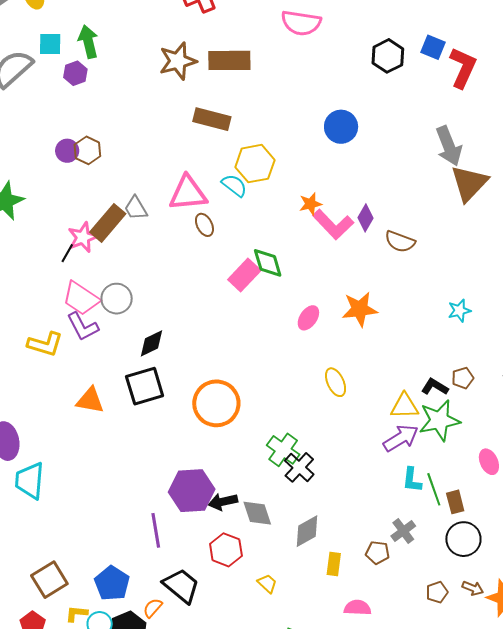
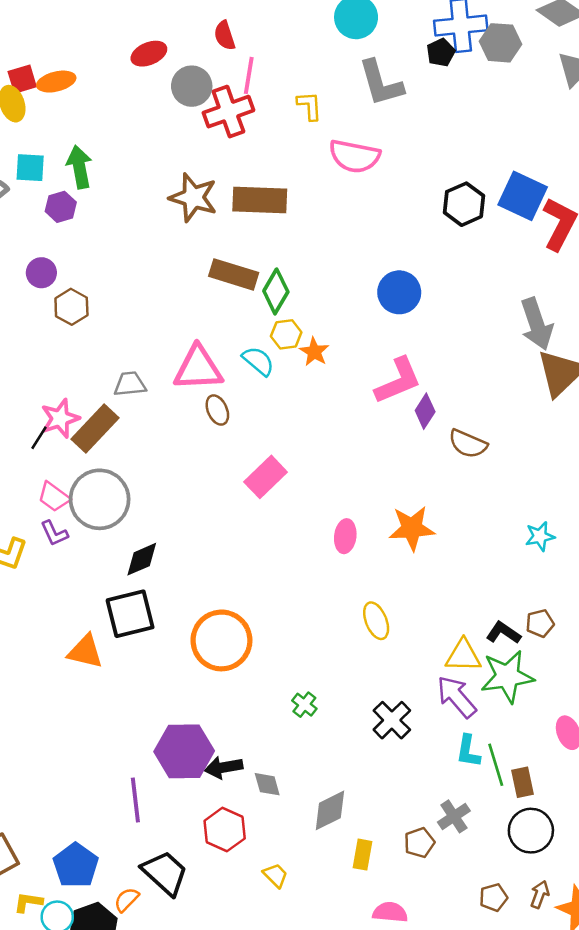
blue square: (433, 47) -> (523, 196), size x1.5
brown star: (178, 61) -> (193, 198), turned 30
purple circle: (67, 151) -> (41, 273), moved
yellow hexagon: (255, 164) -> (286, 334), size x0.6
orange star: (310, 204) -> (314, 352), moved, turned -30
gray trapezoid: (136, 208) -> (130, 384), turned 112
brown rectangle: (108, 223) -> (95, 428), moved
pink L-shape: (333, 224) -> (398, 381), moved, turned -72
green diamond: (268, 263) -> (276, 291), moved, turned 44
pink trapezoid: (81, 298) -> (54, 497), size x0.7
gray circle: (117, 299) -> (100, 499), size x1.5
pink ellipse: (308, 318) -> (345, 536), turned -30
purple L-shape: (83, 327) -> (54, 533), size x0.7
orange triangle: (90, 400) -> (85, 652), moved
purple arrow: (401, 438) -> (457, 697), turned -102
green cross: (283, 450) -> (304, 705), size x0.6
black cross: (299, 467) -> (392, 720), moved
gray diamond: (257, 513) -> (267, 784), size x0.7
brown pentagon: (378, 553) -> (419, 843), turned -30
brown arrow: (473, 588) -> (540, 894), turned -95

